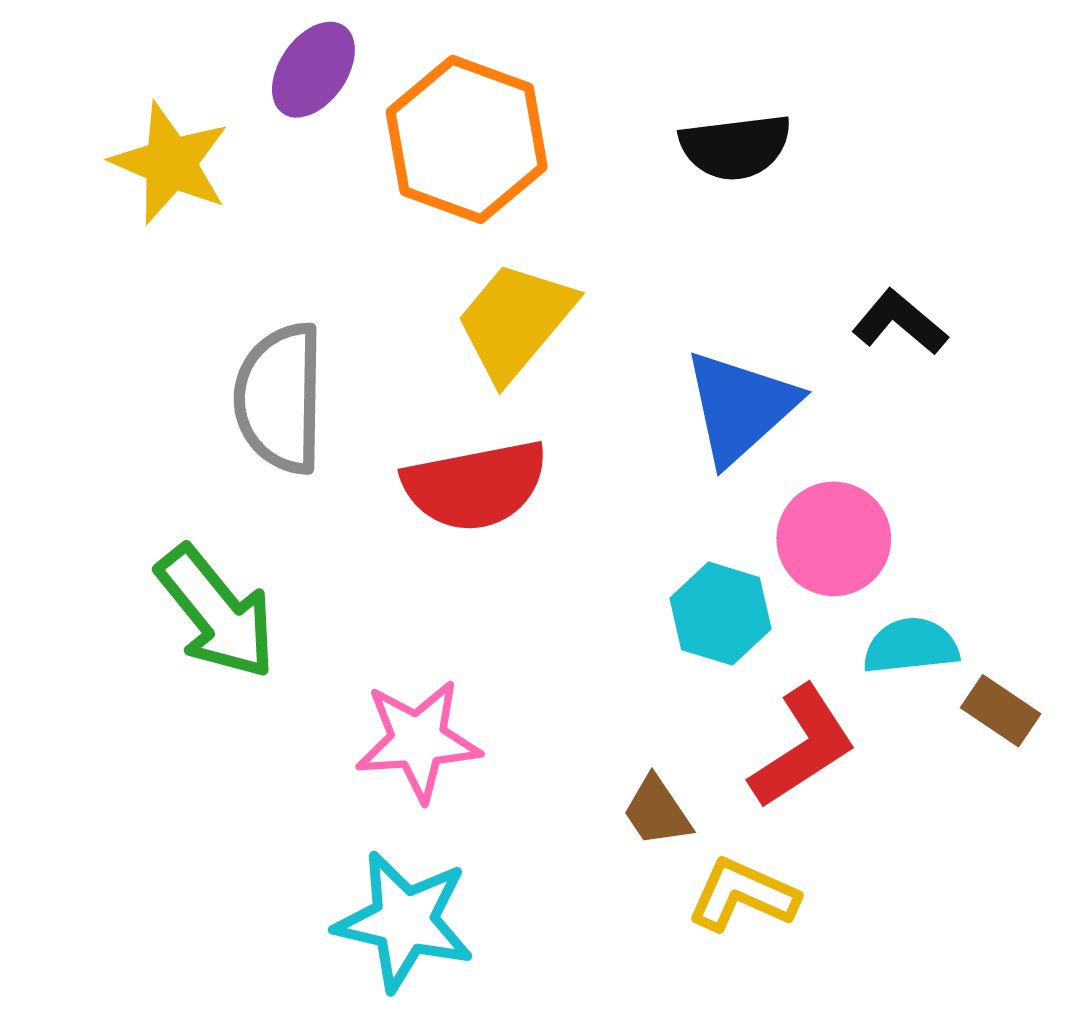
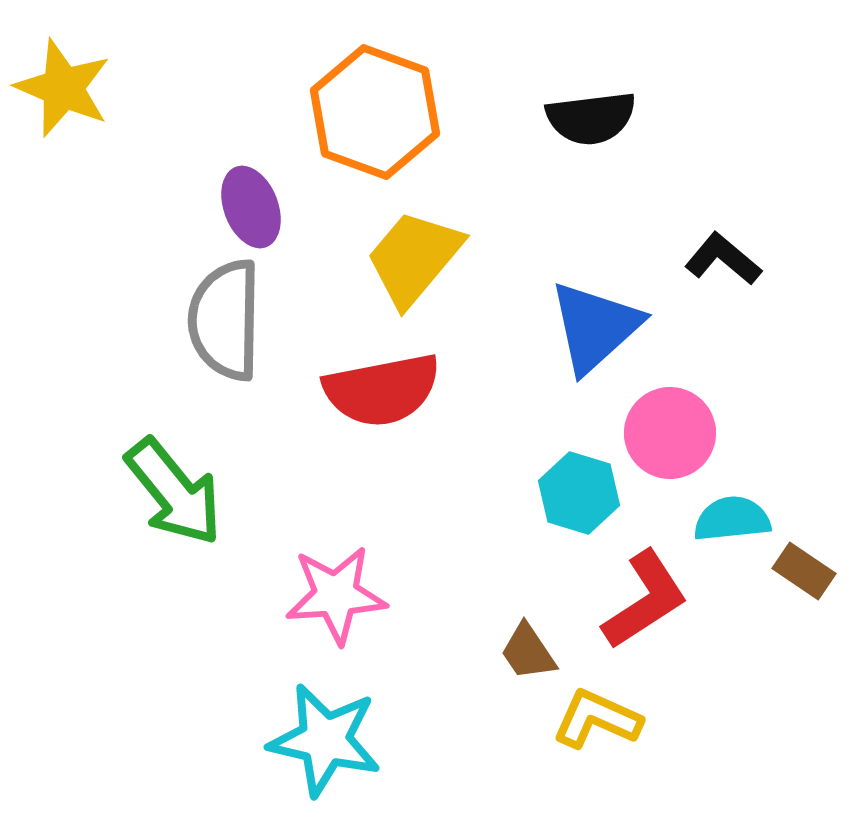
purple ellipse: (313, 70) -> (251, 207), moved, turned -56
yellow star: (170, 163) -> (63, 88), moved

